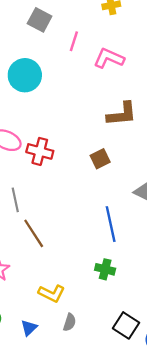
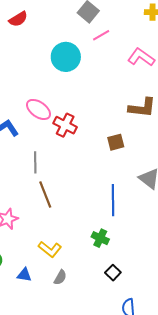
pink line: (74, 41) -> (101, 35), moved, turned 30
black square: (126, 325) -> (113, 273), moved, size x0.7
blue triangle: (29, 328) -> (24, 275), turned 42

